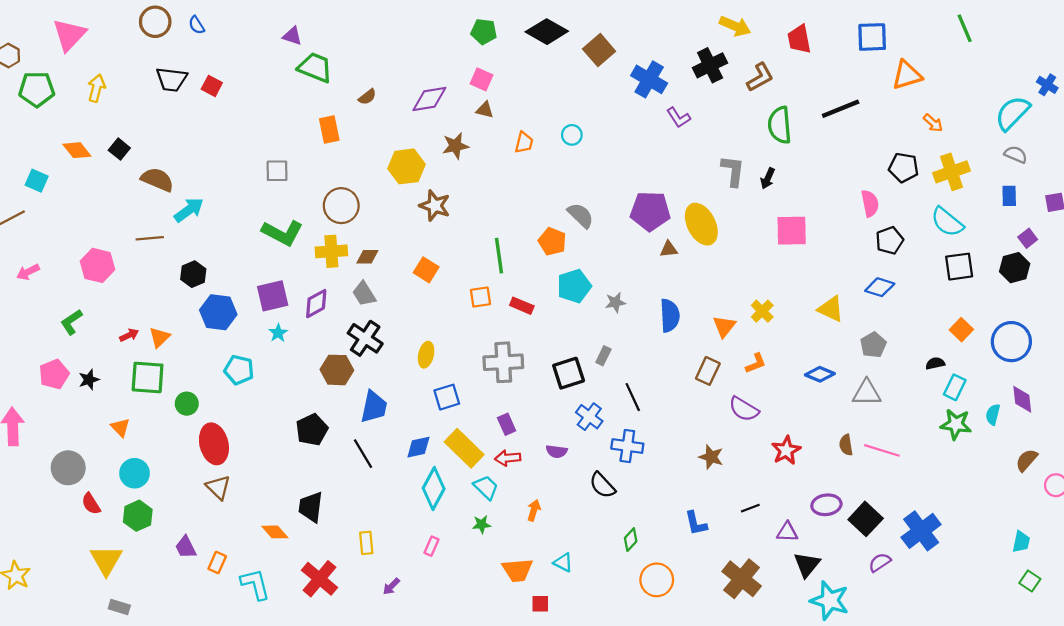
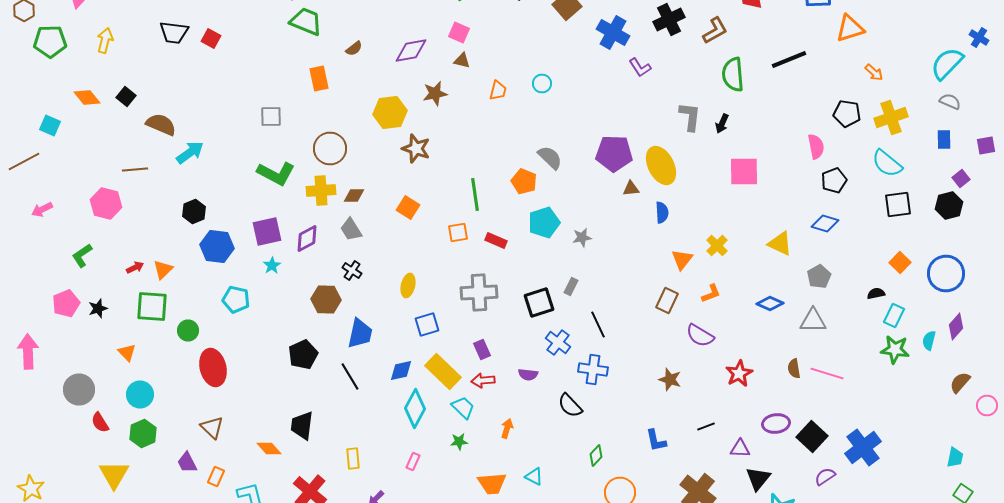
brown line: (150, 238) -> (135, 170), moved
blue semicircle: (670, 315) -> (662, 212), moved, size x0.7
black cross: (365, 338) -> (352, 270), size x0.6
purple diamond: (1022, 399) -> (956, 326), turned 48
brown triangle: (218, 487) -> (212, 428), moved

